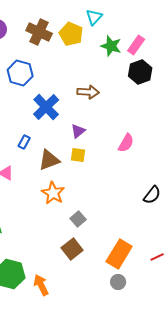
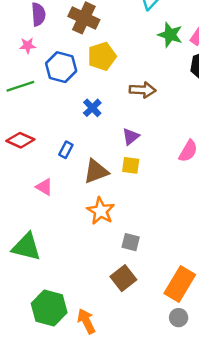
yellow pentagon: (71, 34) -> (102, 56), moved, turned 30
blue cross: (46, 107) -> (92, 108), size x0.6
gray square: (78, 219) -> (131, 242), turned -35

